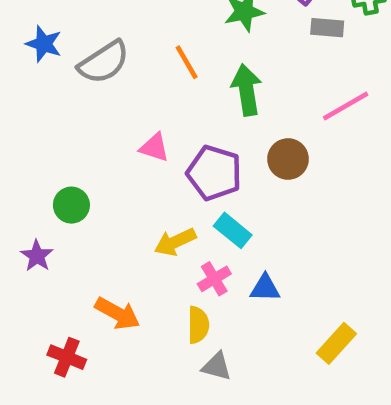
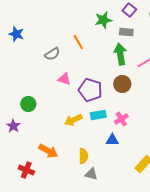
gray rectangle: (327, 28) -> (126, 32), moved
gray semicircle: (104, 62) -> (52, 54), moved, size x0.7
green arrow: (247, 90) -> (120, 54), moved
cyan rectangle: (233, 230) -> (98, 115), turned -49
pink cross: (214, 279) -> (121, 119), moved

